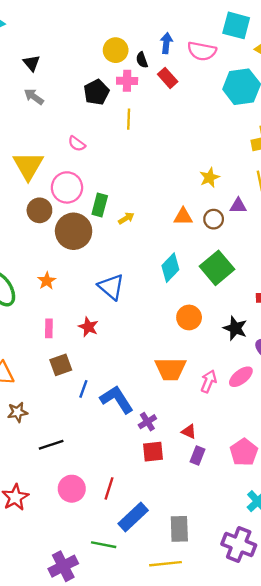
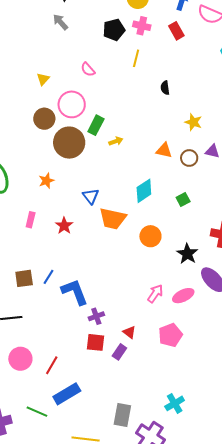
black semicircle: (142, 60) -> (165, 88), moved
yellow triangle: (28, 166) -> (43, 79), size x0.5
yellow star: (210, 177) -> (193, 122), turned 30
green square: (217, 268) -> (183, 200), size x0.5
orange star: (47, 281) -> (46, 181), moved
blue triangle: (111, 287) -> (91, 196), size x0.7
brown square: (61, 365) -> (24, 278), moved
orange trapezoid: (170, 369) -> (113, 219), moved
pink pentagon: (244, 452) -> (170, 335), moved
purple rectangle: (198, 455) -> (119, 352), moved
gray rectangle: (179, 529) -> (122, 415), moved

